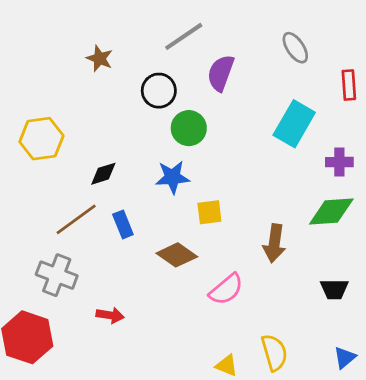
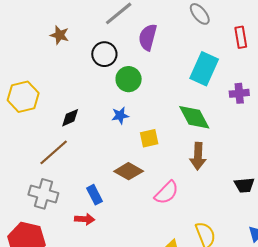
blue star: (172, 177) -> (120, 116), size x0.7
green diamond: (331, 212) -> (194, 117), moved, turned 72
blue rectangle: (123, 224) -> (95, 195), moved

